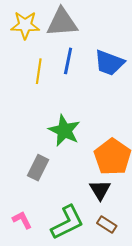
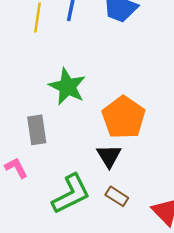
gray rectangle: (38, 168) -> (37, 130), turned -35
pink L-shape: (22, 220) -> (16, 168), moved

